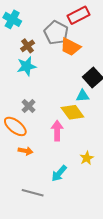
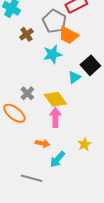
cyan star: (27, 66) -> (52, 54), moved
cyan triangle: (83, 96) -> (74, 77), moved, turned -32
yellow diamond: (72, 112) -> (55, 99), moved
orange arrow: (25, 151) -> (42, 143), moved

